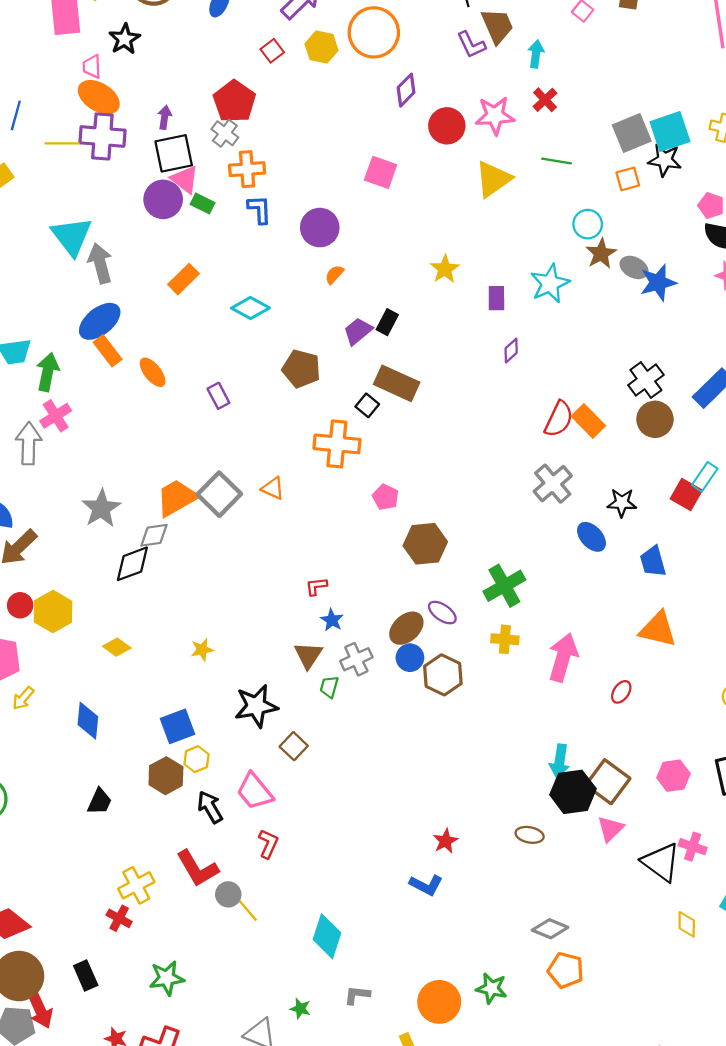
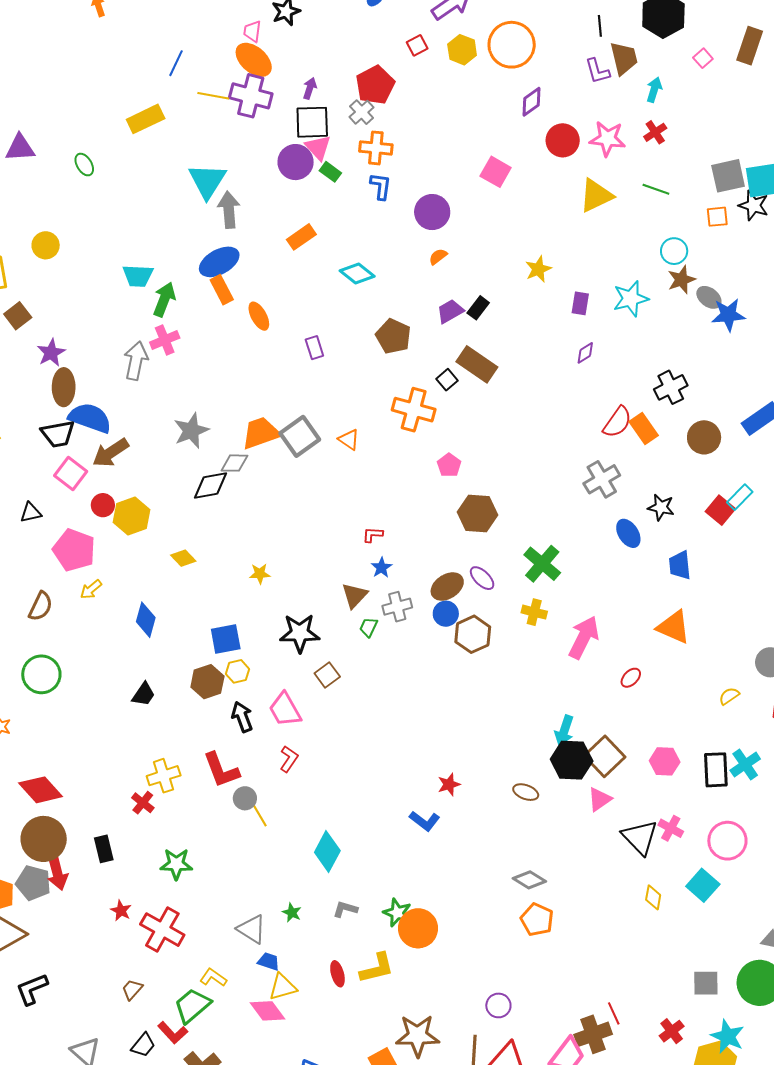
black cross: (646, 380) -> (671, 387), moved
green cross: (504, 586) -> (542, 564), turned -30
green star: (492, 988) -> (397, 913), moved

